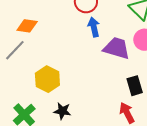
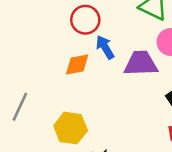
orange diamond: (27, 26) -> (77, 64), moved

